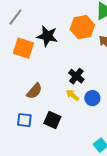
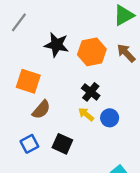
orange hexagon: (82, 27) -> (92, 52), moved
orange square: (23, 48) -> (28, 81), moved
blue square: (24, 120) -> (29, 144), turned -35

